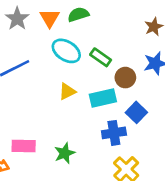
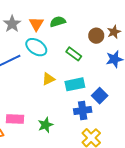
cyan ellipse: (66, 51) -> (36, 47), moved
brown circle: (125, 78) -> (96, 36), moved

